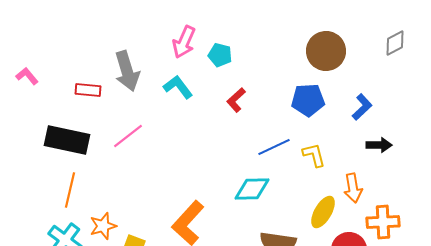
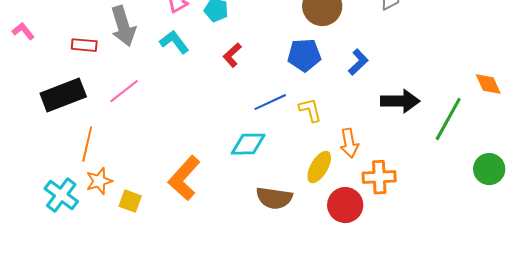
black rectangle: (67, 140) -> (63, 95), turned -33
black arrow: (379, 145) -> (400, 101), moved, size x1.5
orange line: (70, 190) -> (87, 144), moved

